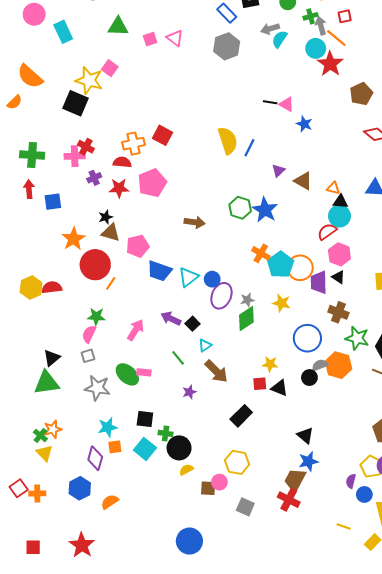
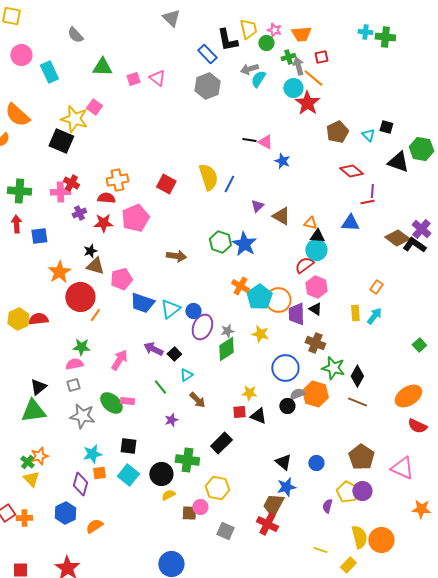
red square: (162, 135) -> (166, 184), moved
pink semicircle: (89, 334) -> (74, 364), turned 54
brown arrow: (216, 371) -> (197, 400), size x0.7
green cross: (166, 433) -> (187, 460), moved, size x1.6
blue circle: (364, 494) -> (316, 463), moved

